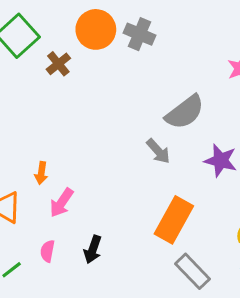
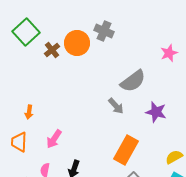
orange circle: (96, 29) -> (77, 43), moved
orange arrow: (41, 173) -> (29, 112), moved

